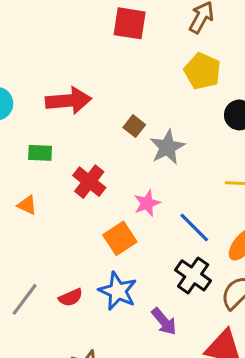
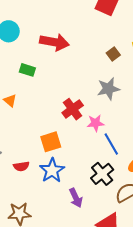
brown square: (134, 126) -> (113, 54), moved
red cross: (89, 182) -> (73, 109), moved
pink star: (147, 203) -> (96, 123), moved
orange square: (120, 238) -> (51, 142), moved

